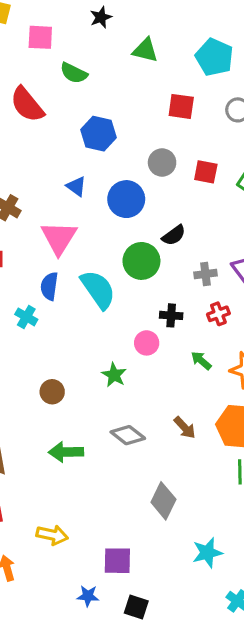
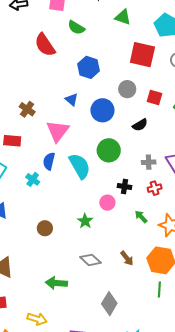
red square: (181, 106) -> (142, 55), size x1.5
black semicircle: (174, 235) -> (140, 125), moved
green arrow: (66, 452) -> (56, 283), moved

